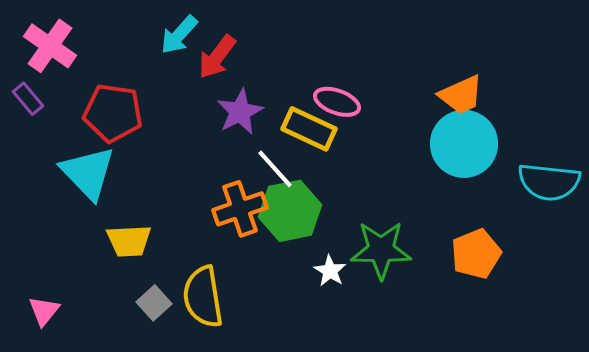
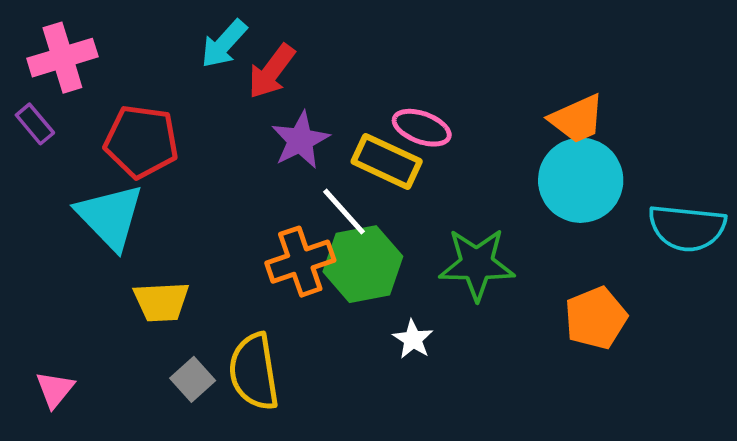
pink cross: (50, 46) -> (62, 58), turned 38
green star: (381, 250) -> (477, 264), moved

